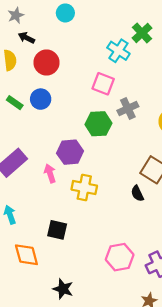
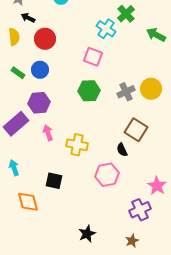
gray cross: (128, 109) -> (126, 92), moved
purple hexagon: (70, 152) -> (39, 103), moved
pink hexagon: (120, 257) -> (107, 175), moved
black star: (63, 289) -> (87, 234), moved, turned 30

